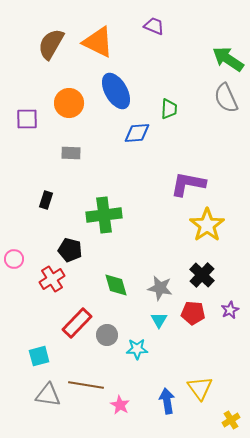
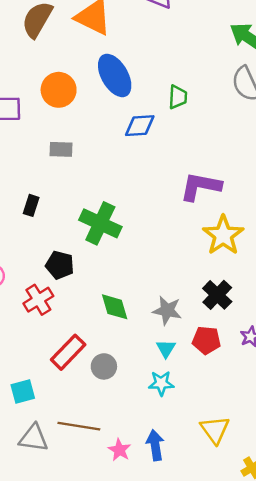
green cross: (104, 215) -> (100, 223), turned 32
cyan star: (137, 349) -> (161, 383), moved
blue arrow: (167, 401) -> (155, 445), moved

